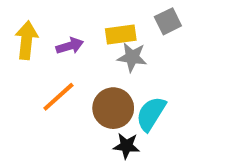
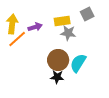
orange line: (58, 97) -> (17, 39), moved
black star: (126, 146) -> (57, 77), moved

